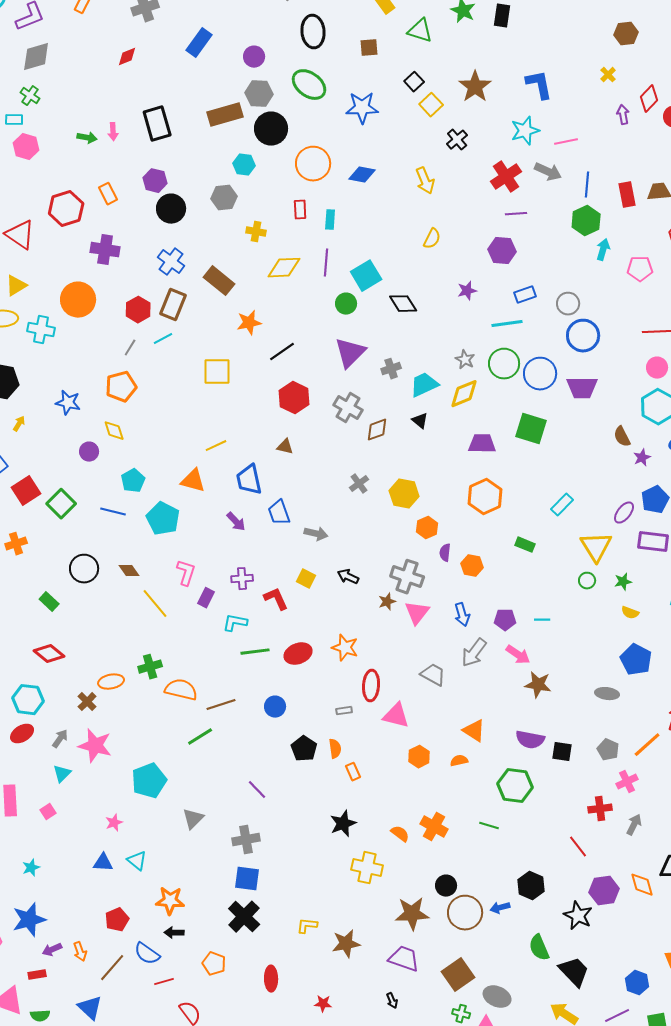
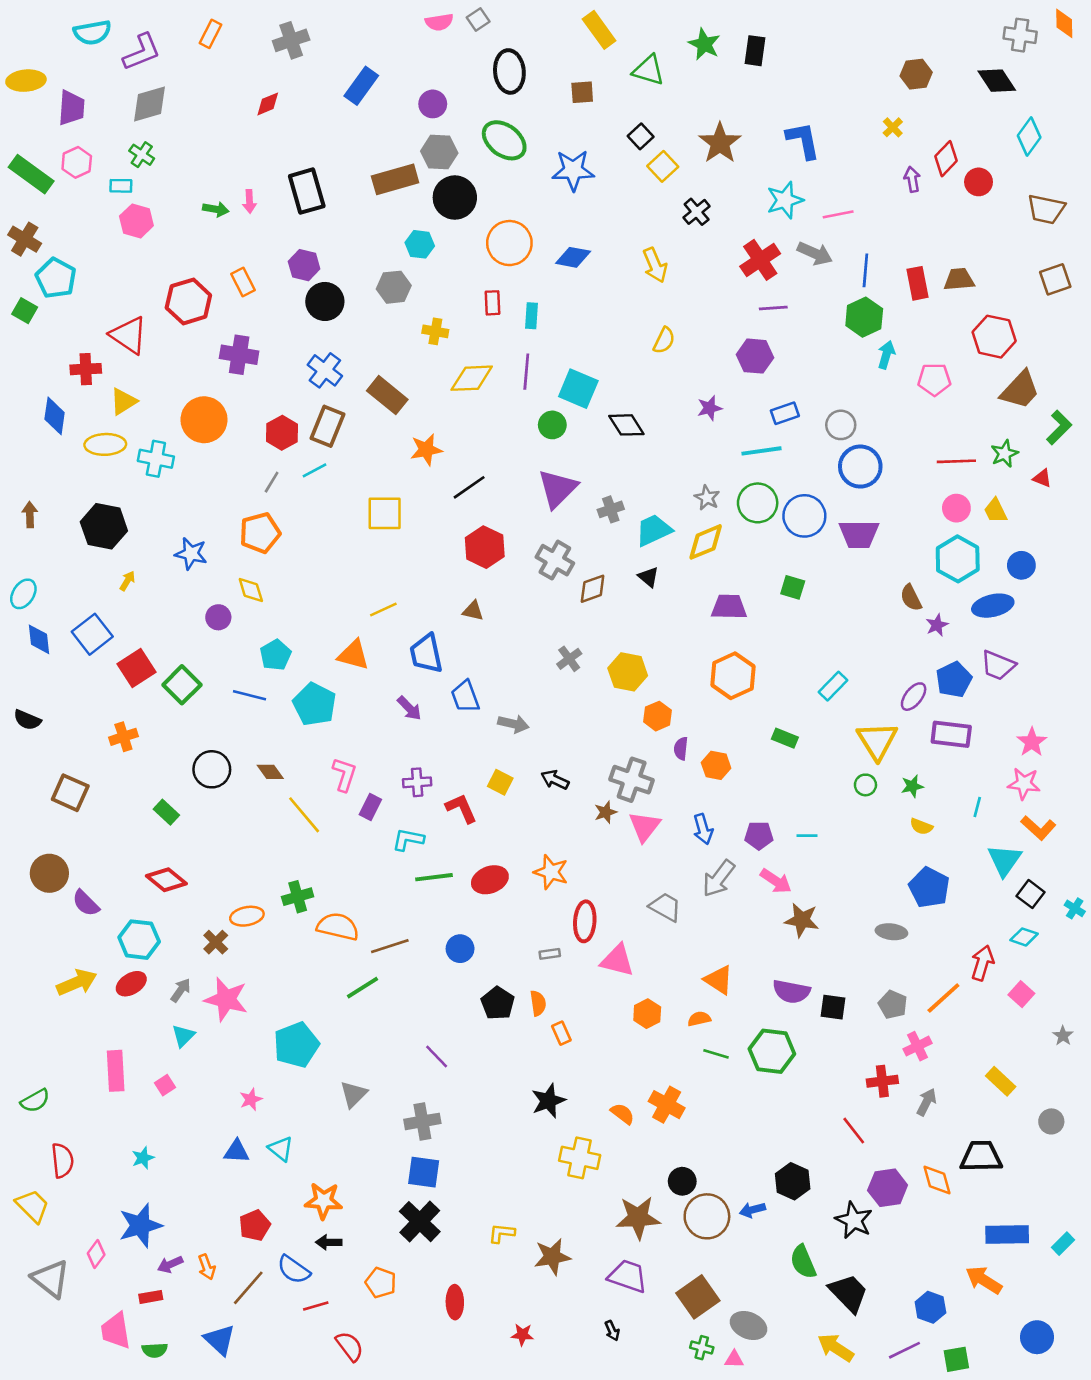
cyan square: (366, 276) -> (578, 389), turned -36
green square: (531, 429) -> (793, 587), size x0.6
green line: (489, 826) -> (716, 1054), moved

